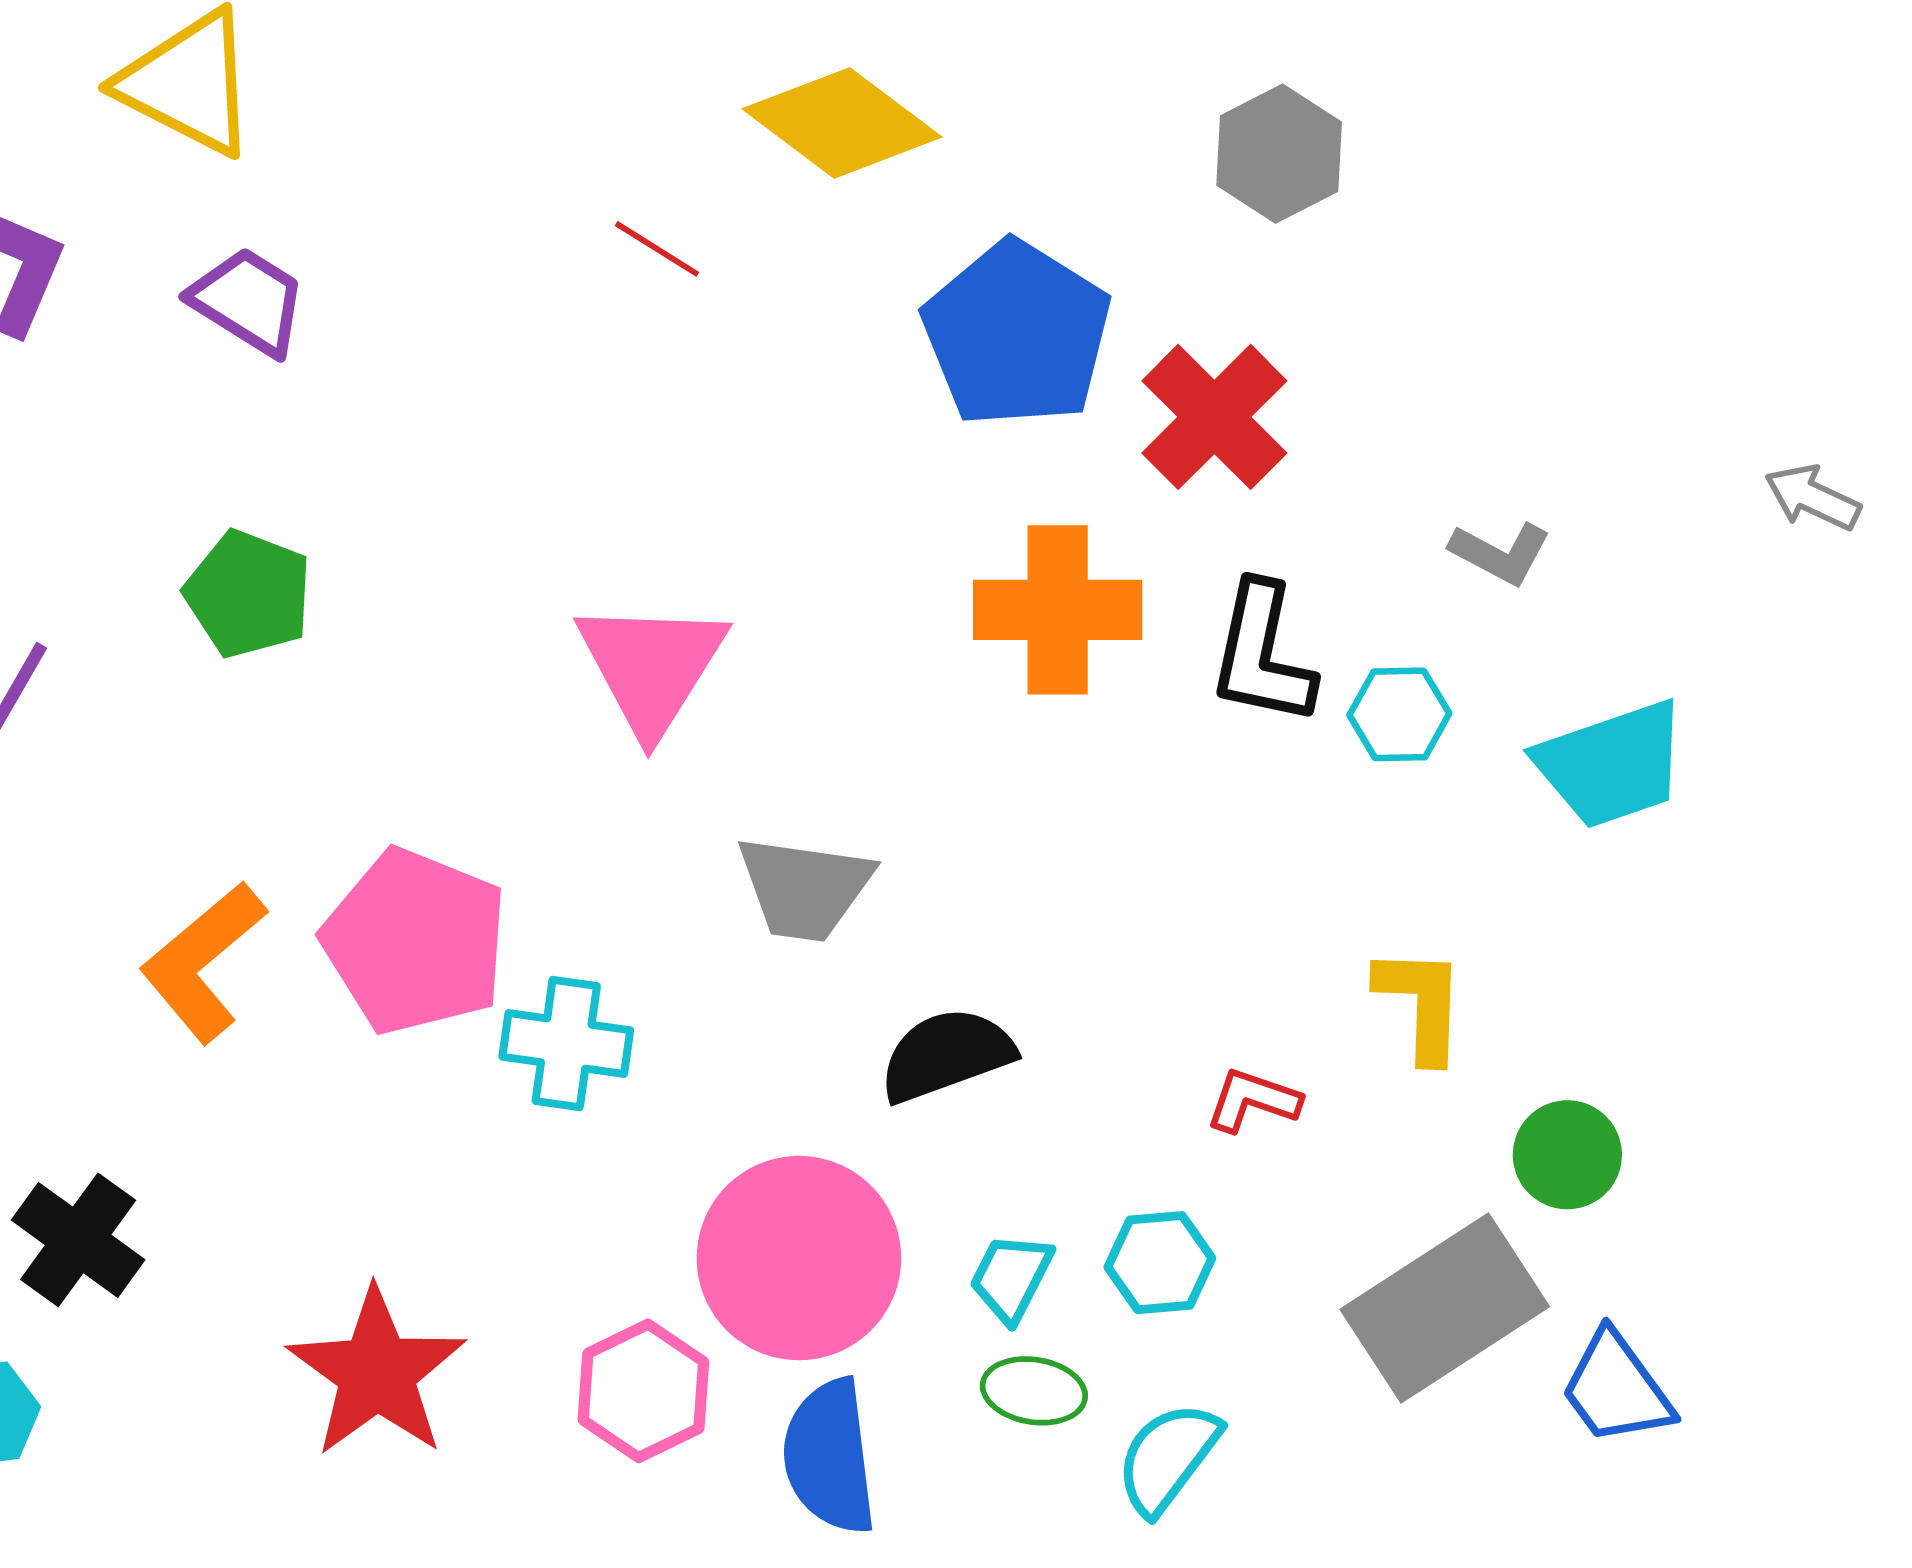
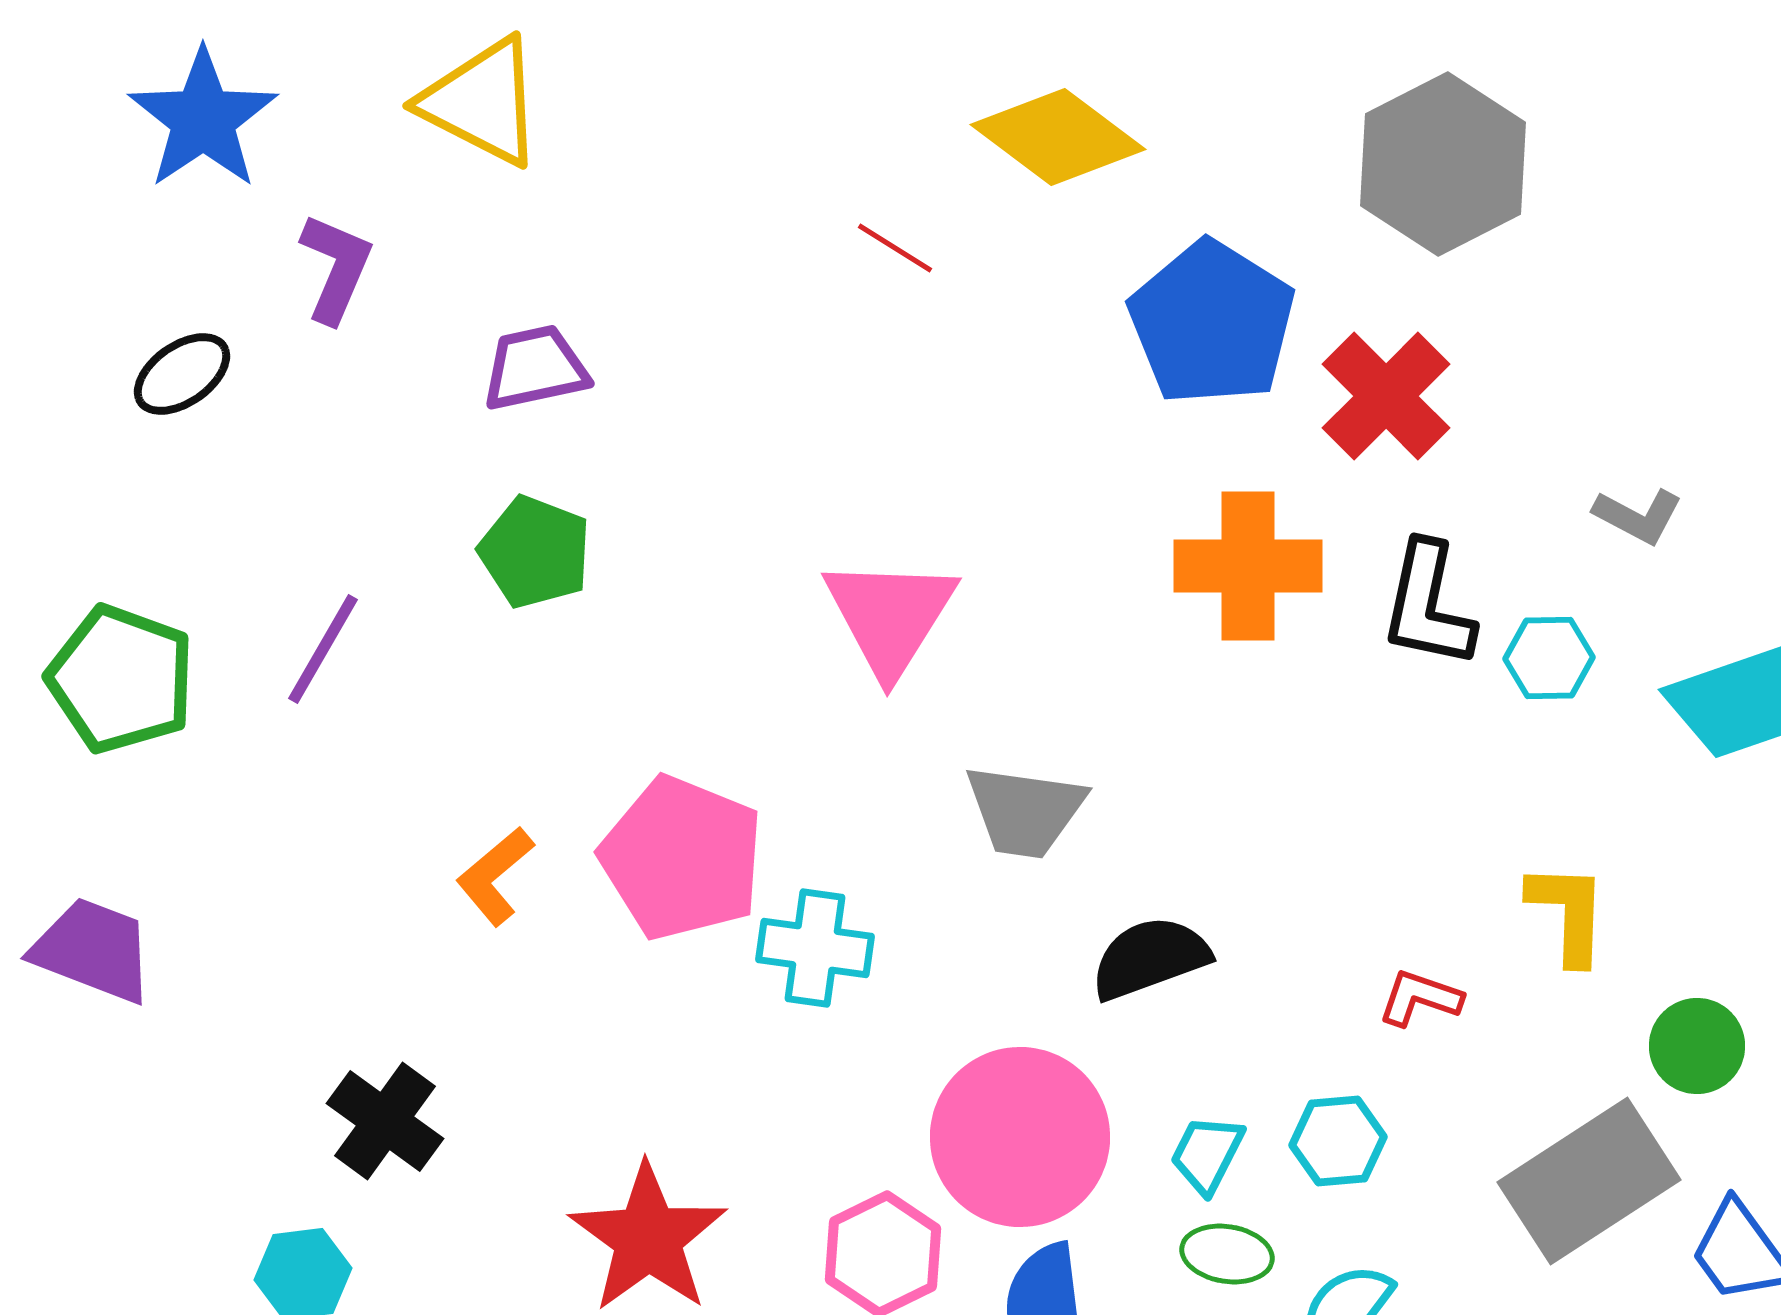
gray hexagon: (1279, 154) -> (1443, 164), size x1.5
purple trapezoid: (248, 301) -> (535, 368), moved, turned -44
orange L-shape: (203, 962) -> (495, 876), size x0.7

